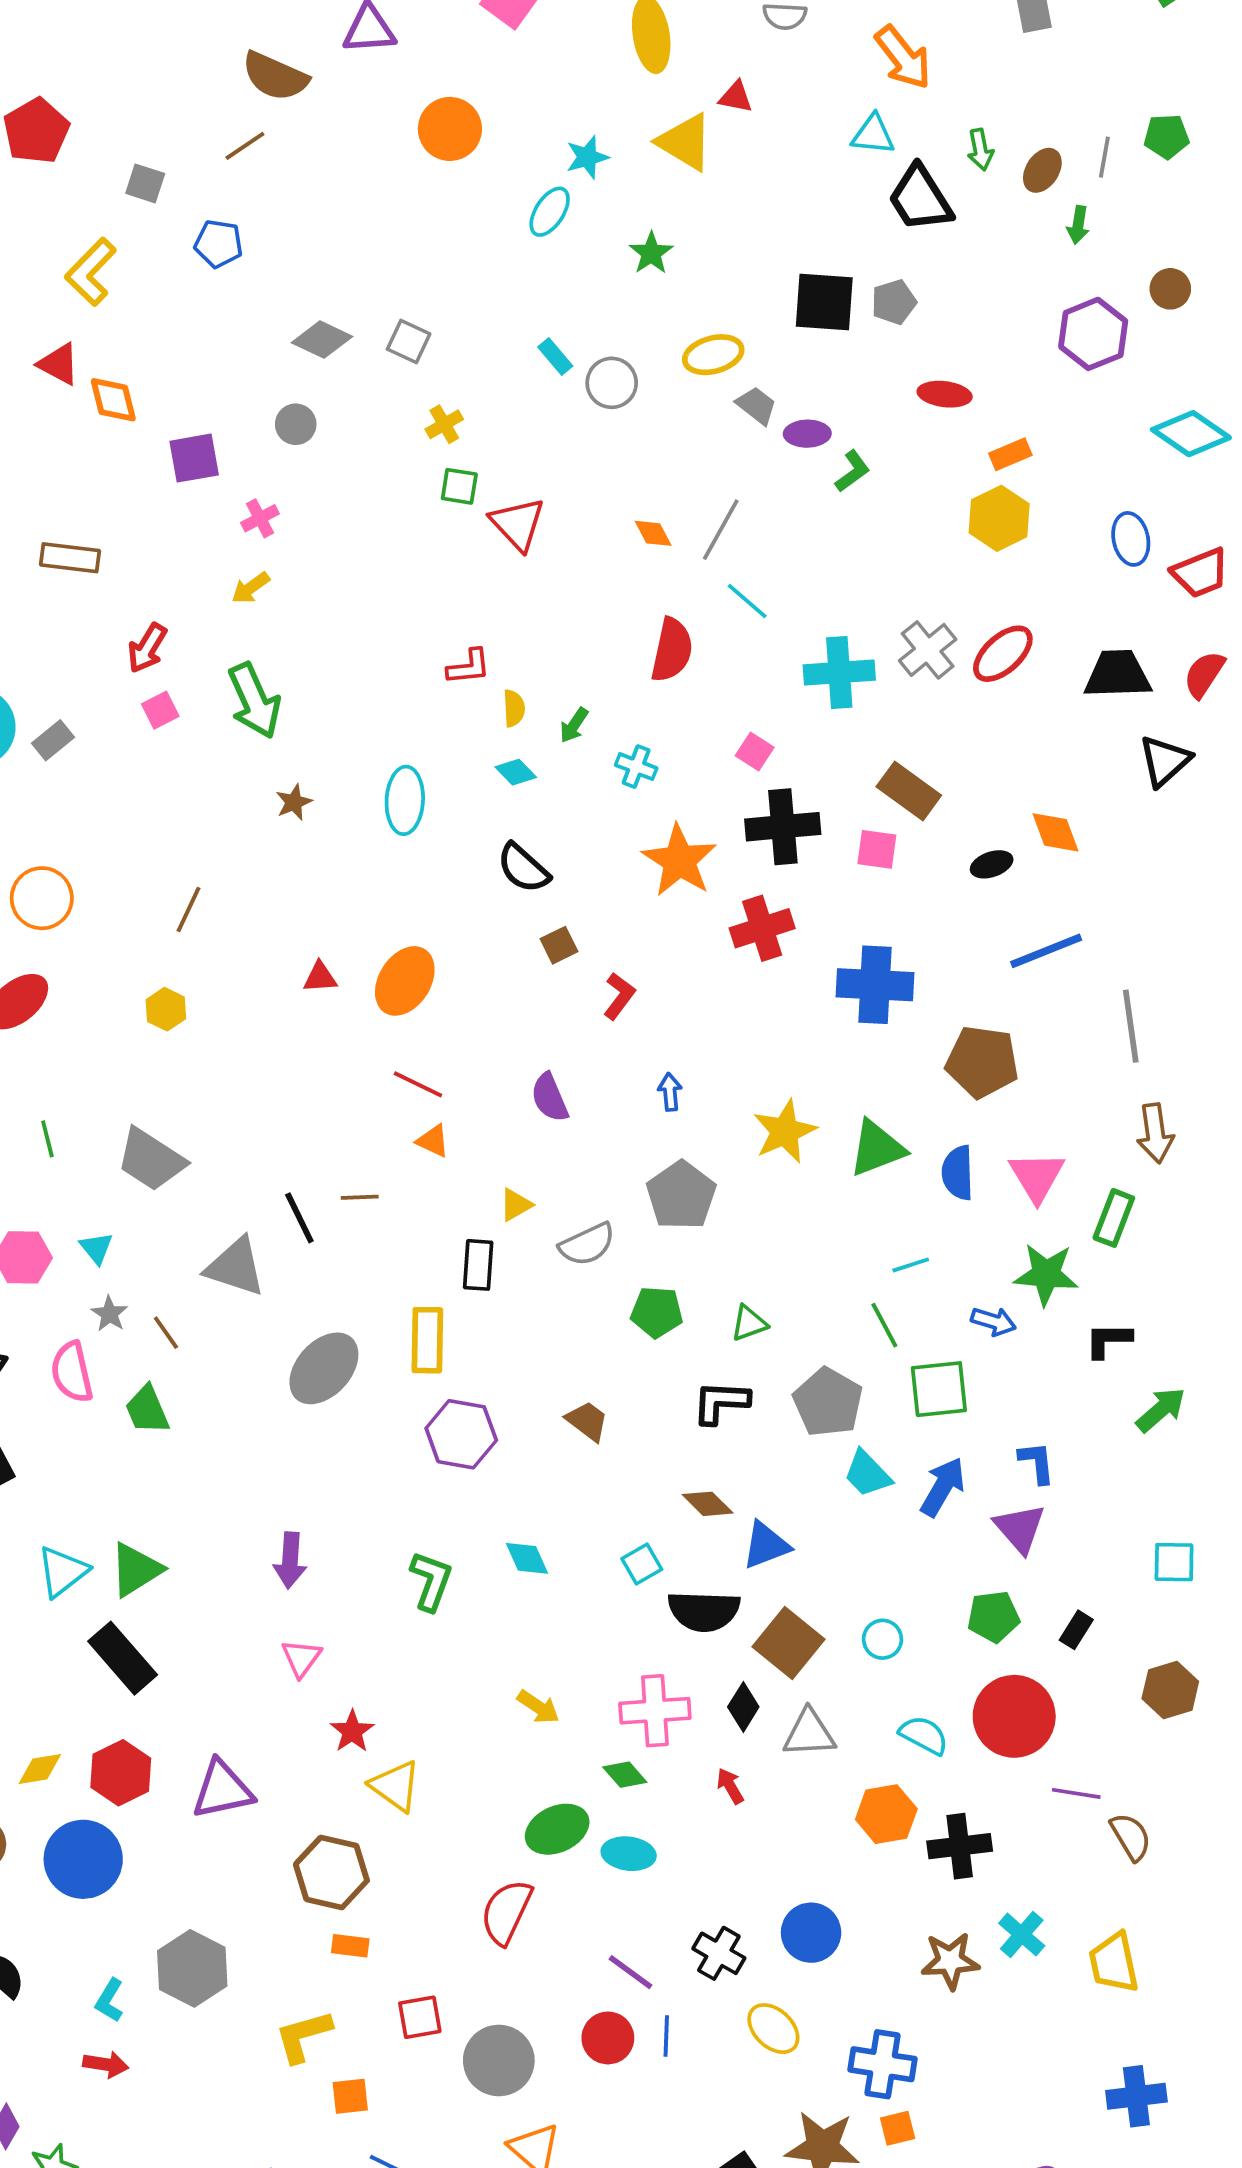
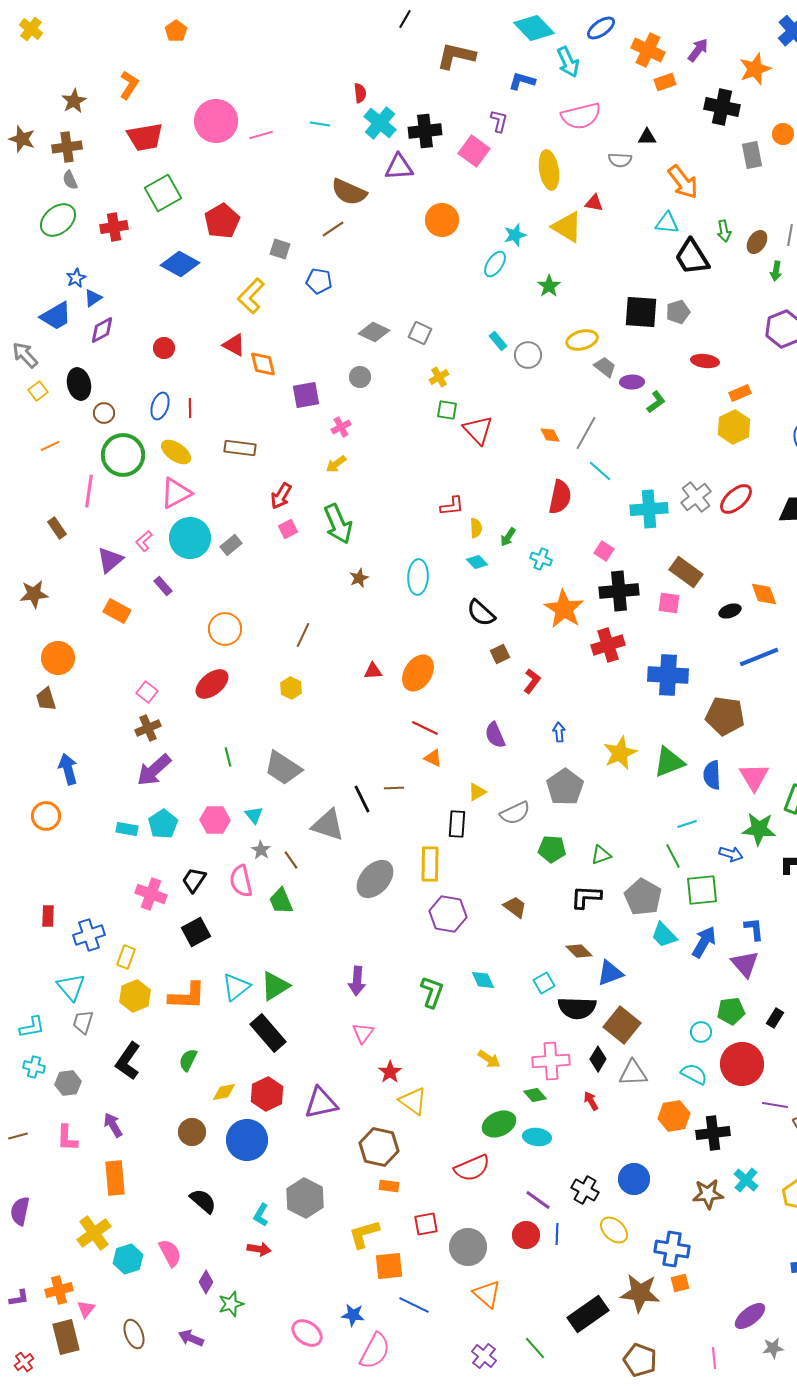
cyan circle: (883, 1639) -> (701, 1032), moved
red semicircle: (506, 1912) -> (472, 1168), turned -138
orange square: (350, 2096) -> (389, 1266), size x1.4

